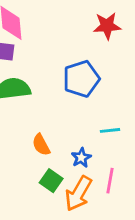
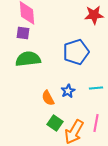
blue star: (81, 158) -> (68, 91), moved

